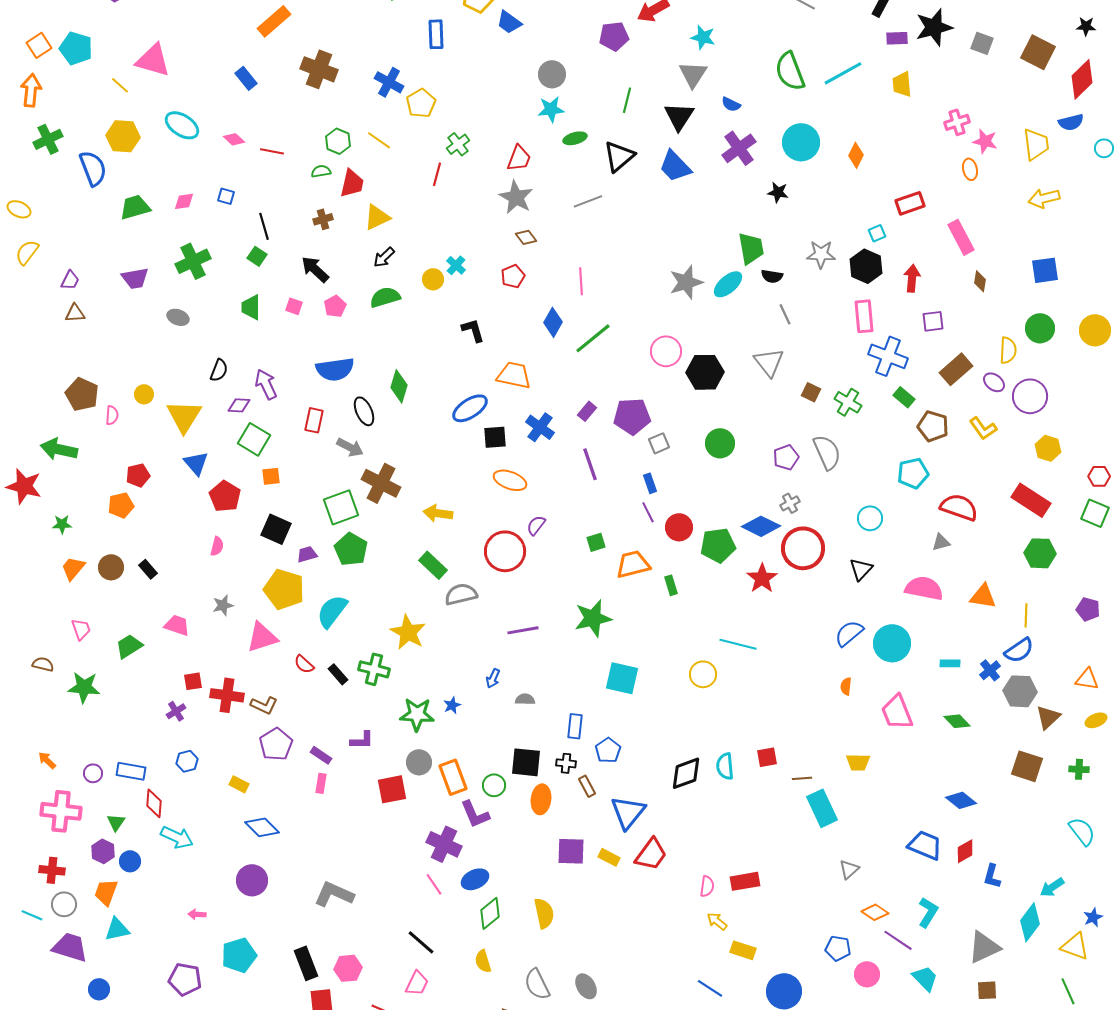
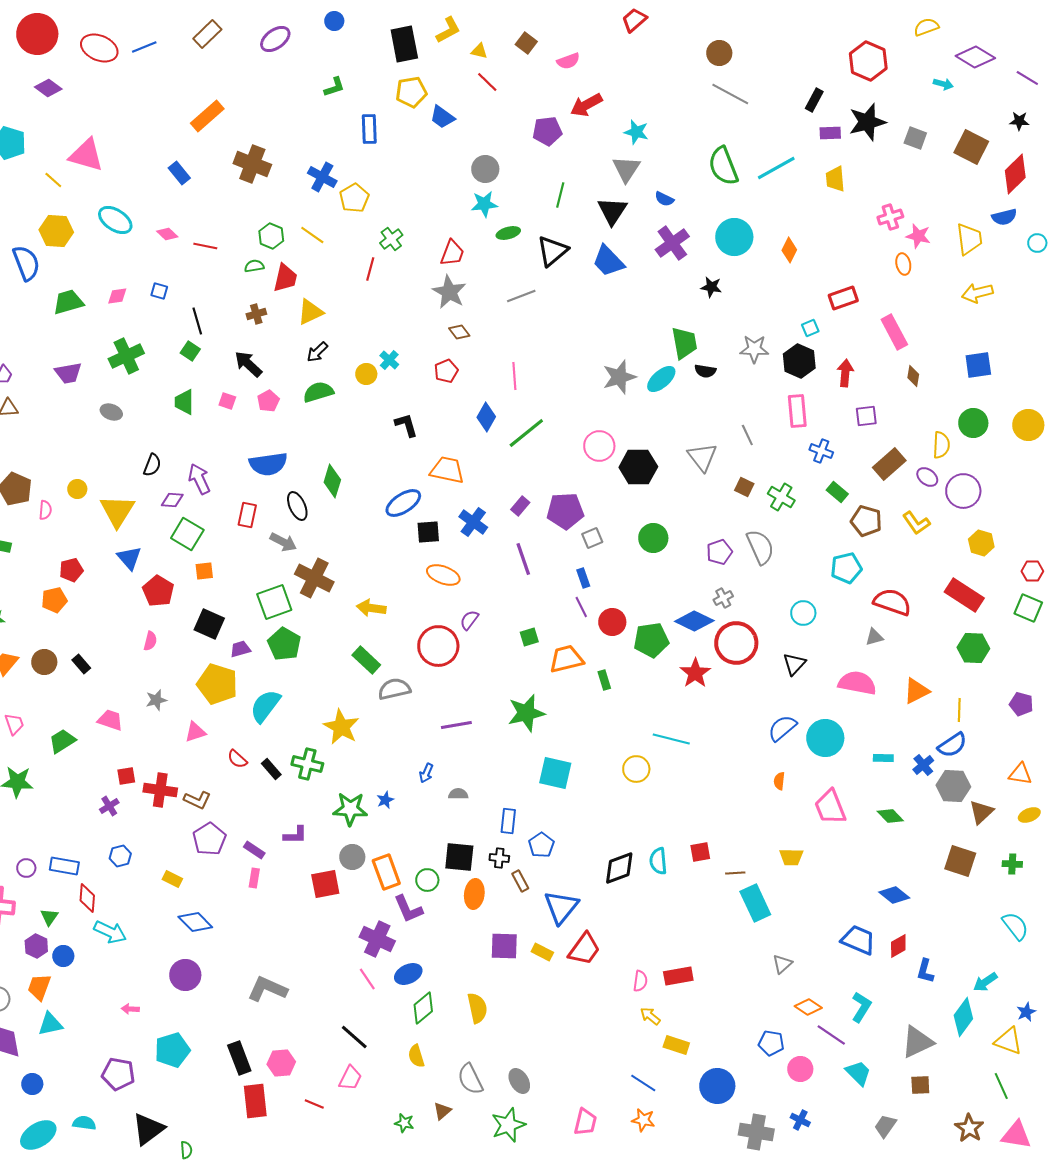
gray line: (785, 314) -> (747, 435), moved
blue cross: (888, 356) -> (821, 451), size x0.6
orange triangle: (983, 596) -> (916, 691), turned -36
pink triangle: (262, 637) -> (195, 732), size x0.7

